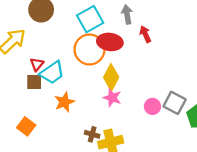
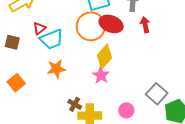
brown square: (34, 82) -> (12, 42), moved
pink circle: (152, 106) -> (126, 110), moved

